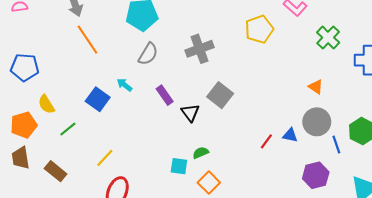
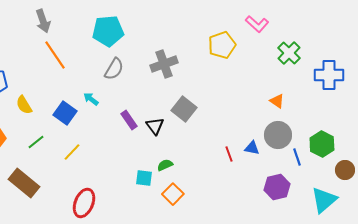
purple rectangle: (165, 95) -> (129, 120), moved
yellow semicircle: (46, 104) -> (24, 105), moved
red line: (266, 141) -> (229, 154), turned -56
yellow line: (105, 158) -> (72, 152), moved
brown rectangle: (56, 171) -> (24, 183), size x1.4

